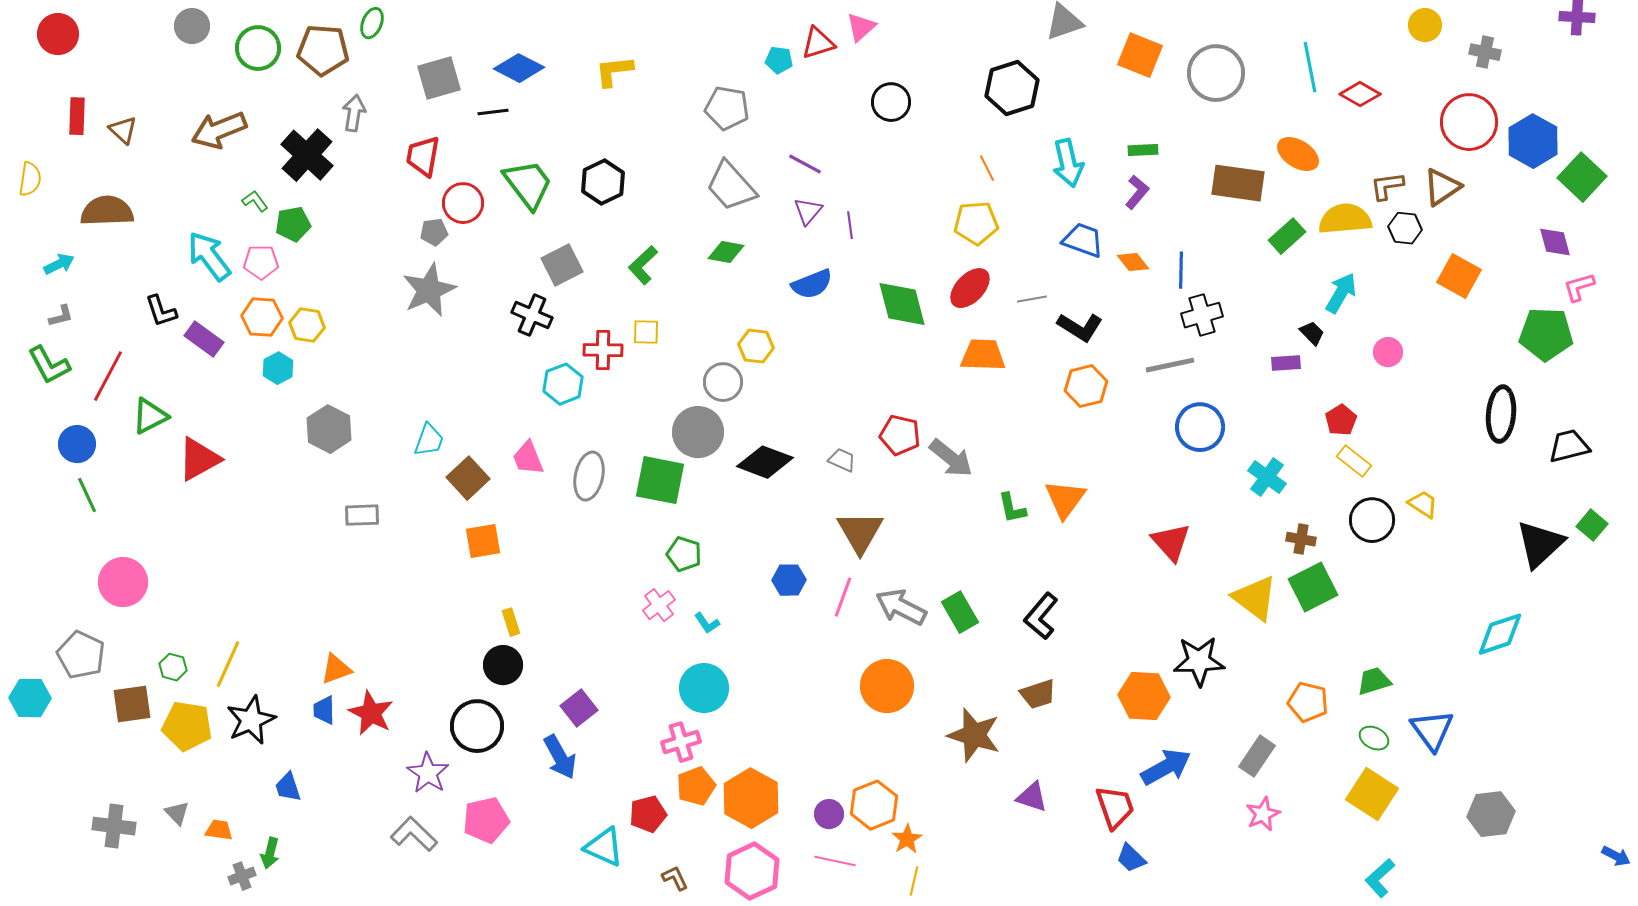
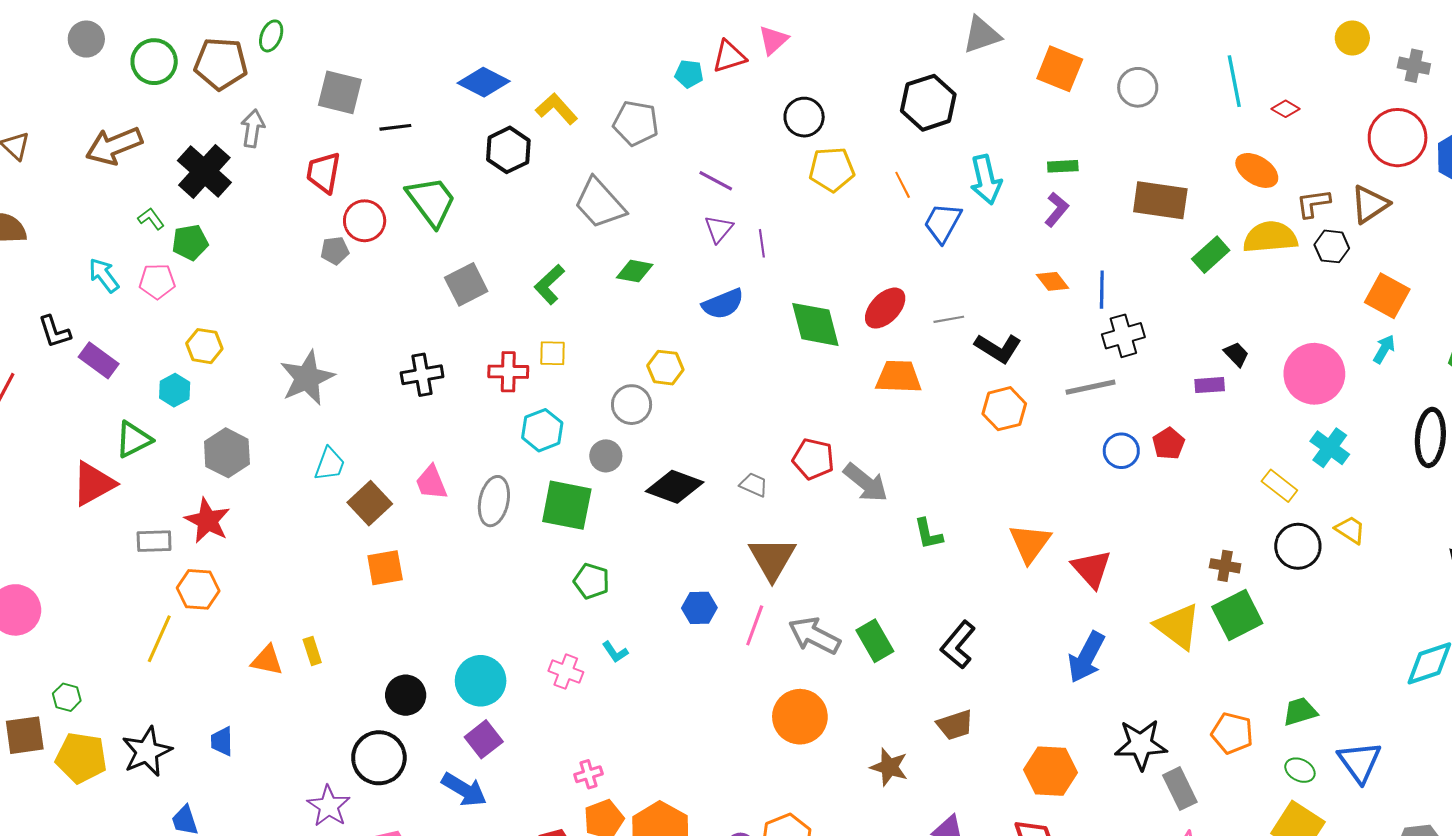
blue diamond: (519, 68) -> (484, 82), moved
yellow L-shape: (614, 71) -> (557, 109), moved, turned 54
gray circle: (1216, 73) -> (1138, 87), size x0.7
gray square: (439, 78) -> (340, 92), turned 30
red diamond: (1360, 94) -> (1286, 109), size x0.7
orange ellipse: (1298, 154) -> (1257, 170), moved
black hexagon: (603, 182) -> (508, 150), moved
gray trapezoid: (731, 186) -> (600, 203), moved
yellow pentagon: (976, 223) -> (832, 169), moved
blue trapezoid: (1083, 240) -> (943, 223), moved, turned -81
cyan arrow: (209, 256) -> (104, 275), size x0.7
gray star: (429, 290) -> (307, 378), moved
cyan arrow: (1341, 293) -> (1384, 349), moved, size x0.7
black cross: (532, 315) -> (422, 375), moved, turned -33
orange hexagon: (262, 317) -> (198, 589), moved
pink circle: (1388, 352) -> (1314, 374), size x2.0
cyan hexagon: (563, 384) -> (542, 430), moved
green triangle: (150, 416) -> (134, 439), moved
red pentagon: (1341, 420) -> (1169, 444), moved
blue circle: (1200, 427) -> (1121, 451), size x0.7
gray circle: (698, 432) -> (606, 456), size x0.6
cyan cross: (1267, 477) -> (1330, 448), moved
orange triangle: (1065, 499) -> (1030, 543), moved
gray rectangle: (362, 515) -> (154, 541), moved
pink cross: (659, 605) -> (566, 672), moved, turned -32
yellow rectangle: (511, 622) -> (312, 651), moved
black star: (1199, 661) -> (1141, 744), moved
yellow line: (228, 664) -> (159, 639), moved
orange triangle: (336, 669) -> (267, 660), moved, turned 32
cyan circle: (704, 688) -> (481, 681), moved
orange hexagon: (1144, 696) -> (1050, 771), moved
red star: (371, 713) -> (207, 521), moved
brown star: (974, 735) -> (889, 767), size x0.7
pink cross: (681, 742) -> (588, 774), size x0.7
gray rectangle: (1257, 756) -> (1180, 789), turned -60
blue arrow: (560, 757) -> (464, 790), turned -30
blue arrow: (1166, 767) -> (1086, 657), moved, turned 147

